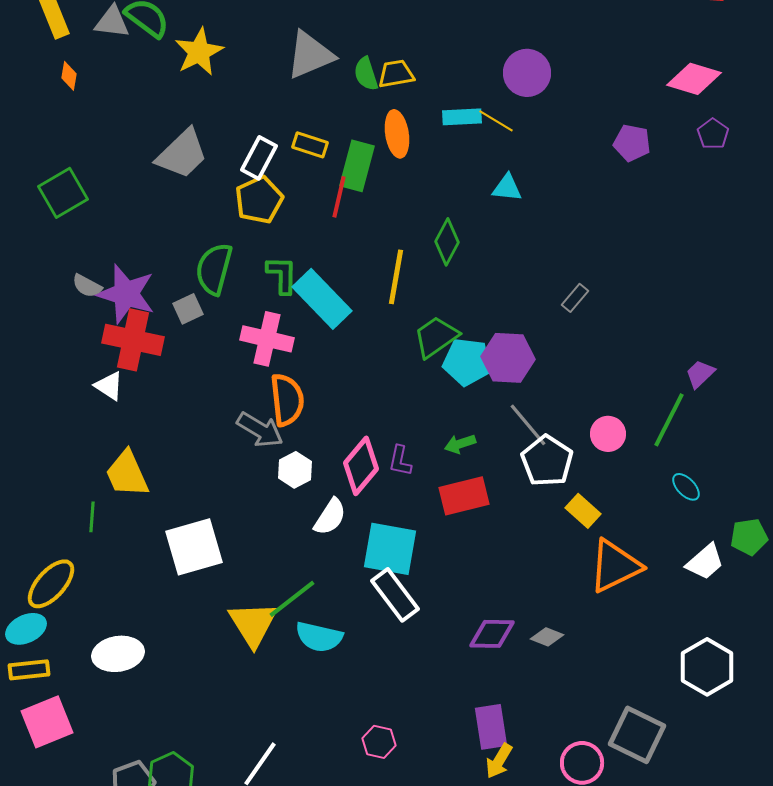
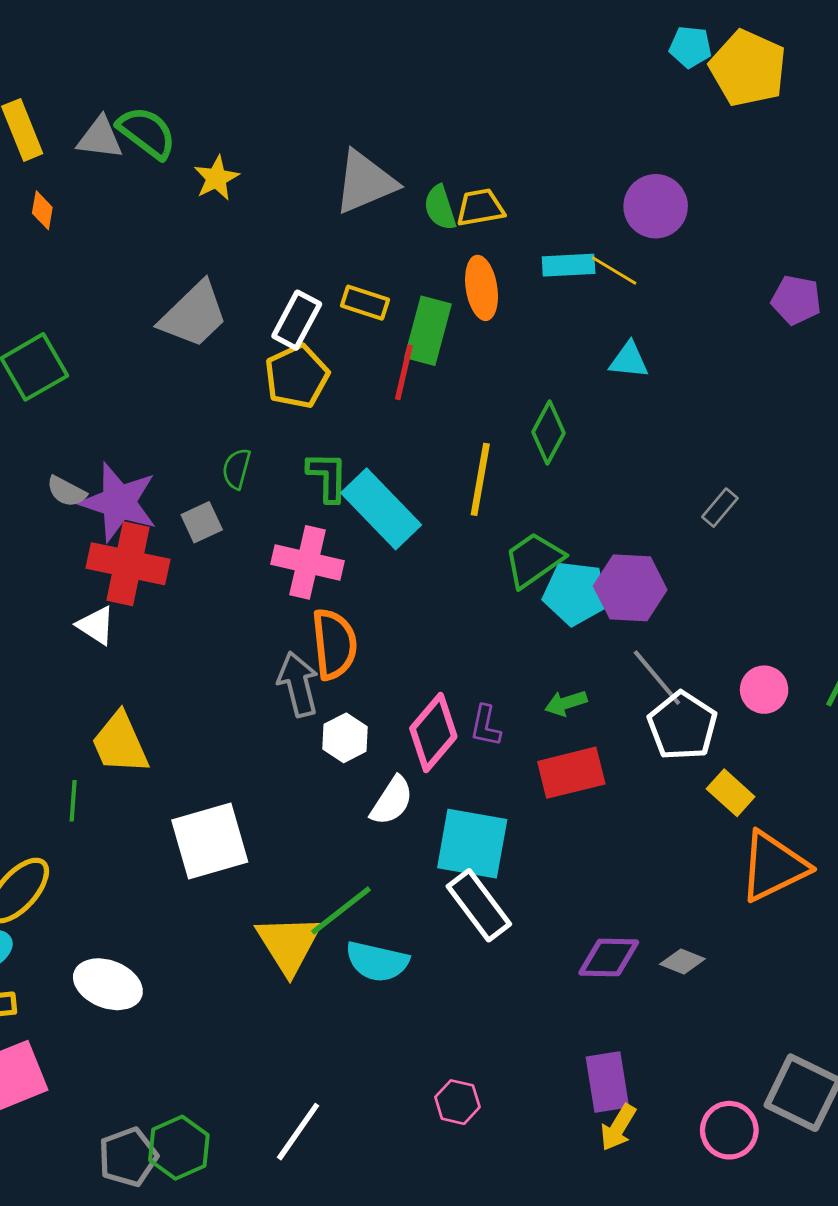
yellow star: (199, 52) -> (216, 178), size x0.7
green semicircle: (214, 269) -> (236, 469), size x0.6
gray arrow: (260, 430) -> (298, 684), turned -135
white ellipse: (118, 654) -> (108, 984), turned 30

